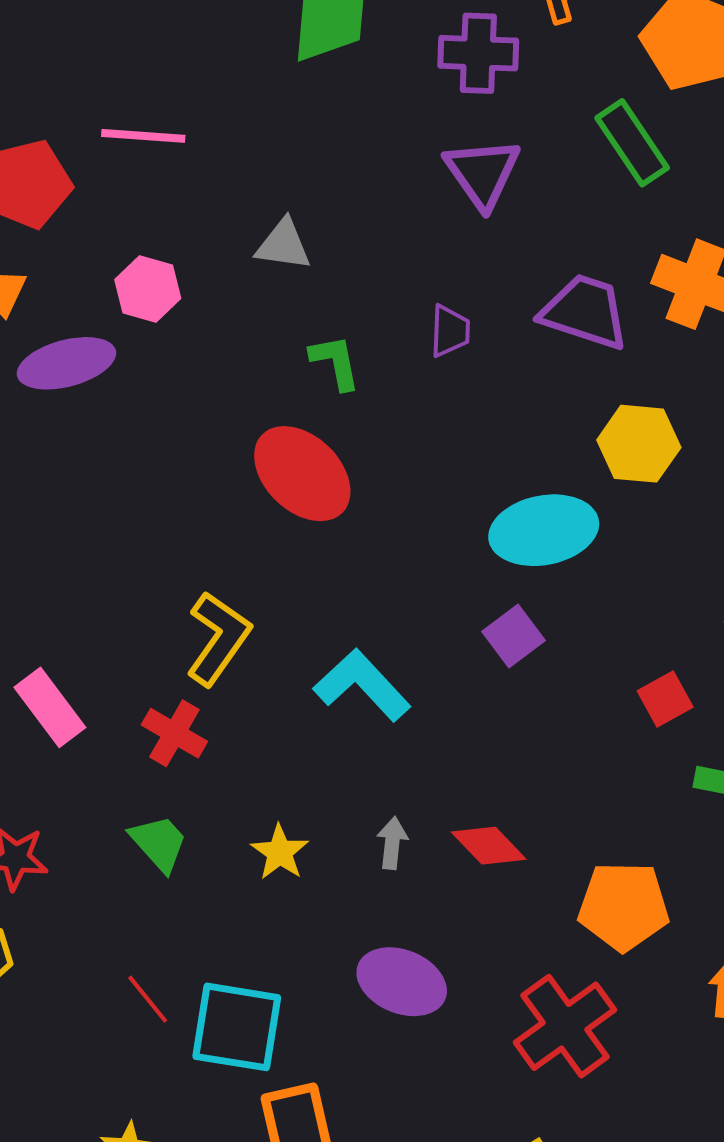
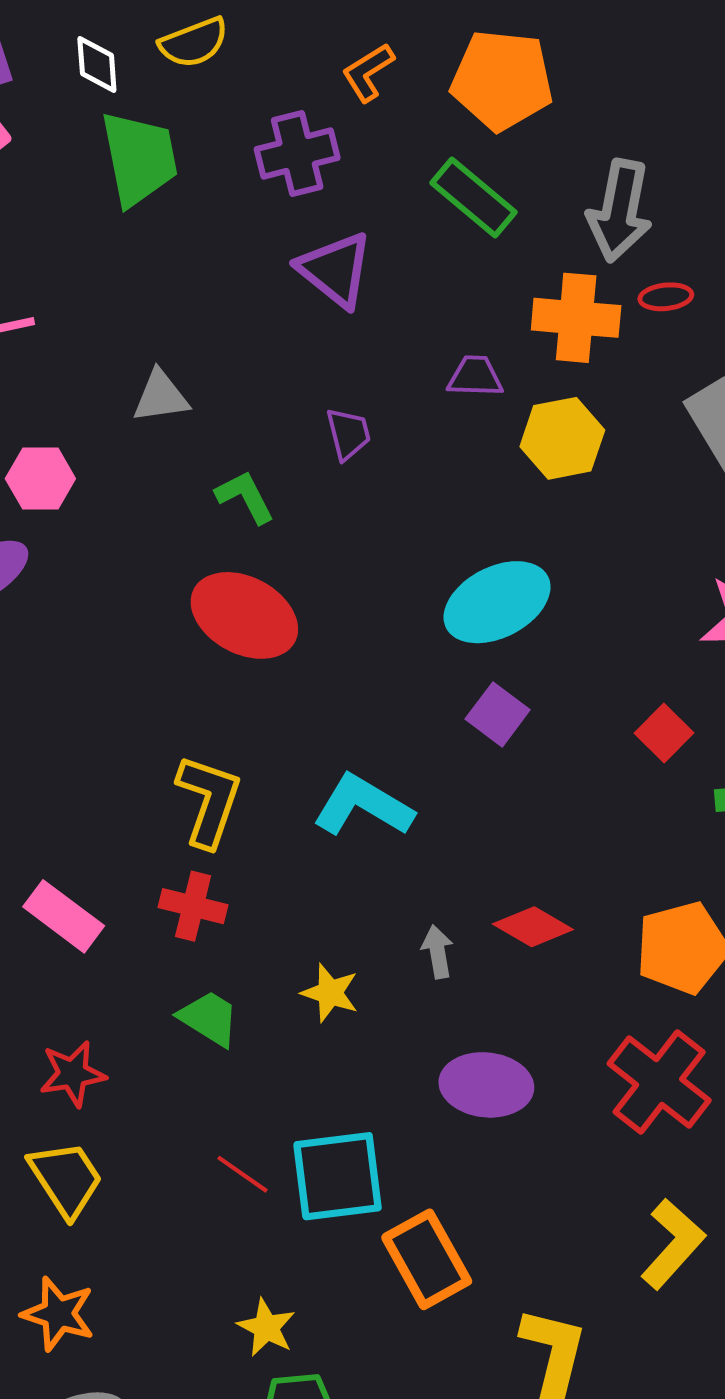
purple trapezoid: (585, 312) -> (475, 377), size x0.6
yellow hexagon: (639, 444) -> (562, 438), moved

